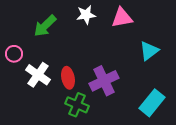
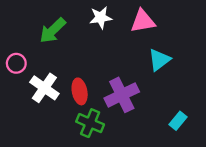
cyan triangle: (149, 51) -> (159, 60), moved
cyan rectangle: (152, 103) -> (178, 121), size x0.6

